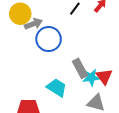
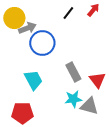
cyan star: (91, 77) -> (73, 99), moved
cyan trapezoid: (57, 88) -> (33, 80), moved, turned 30

